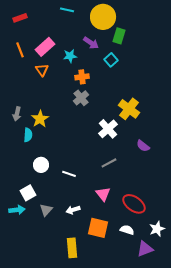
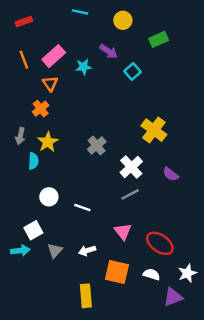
yellow circle: (103, 17) -> (123, 20), size x0.6
green rectangle: (119, 36) -> (159, 39), moved, turned 49
orange cross: (82, 77) -> (41, 109), moved, turned -32
gray cross: (81, 98) -> (97, 146), moved
white cross: (108, 129) -> (131, 167), moved

